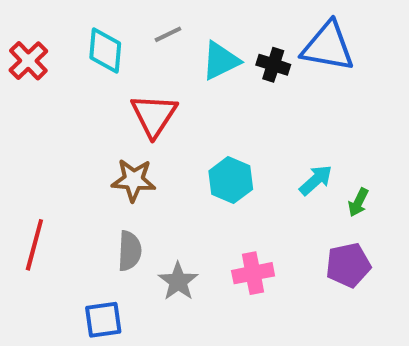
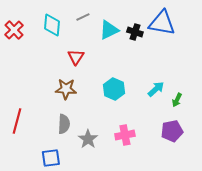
red triangle: (154, 115) -> (76, 57), size x0.7

